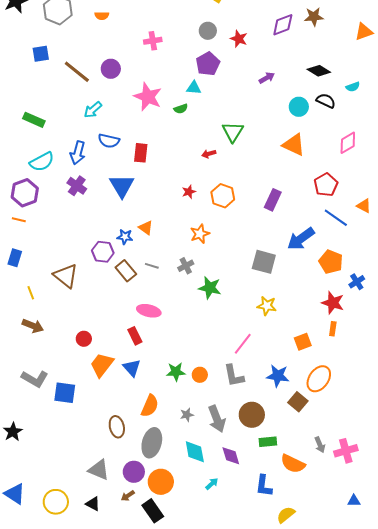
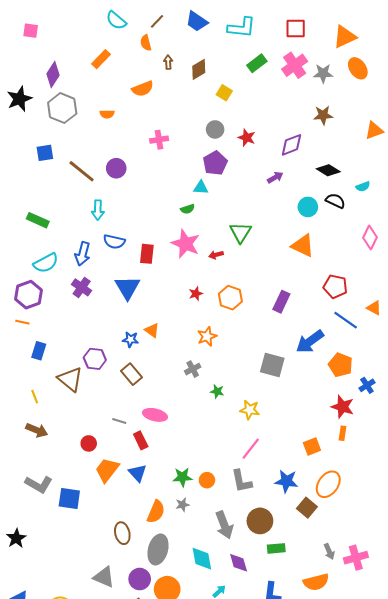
purple diamond: (283, 25) -> (292, 145), moved
pink star: (148, 97) -> (186, 244), moved
cyan arrow: (93, 110) -> (98, 210), turned -48
pink diamond: (348, 143) -> (370, 238), moved, turned -35
red pentagon: (326, 185) -> (335, 286), turned -30
purple hexagon: (103, 252) -> (95, 359), moved
blue rectangle: (15, 258) -> (39, 351), moved
gray line: (152, 266) -> (119, 421), moved
green star: (210, 288) -> (217, 391), size x0.6
yellow star: (267, 306) -> (250, 410), moved
gray star: (187, 415) -> (182, 505), moved
orange semicircle: (293, 464) -> (316, 582), moved, turned -40

